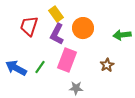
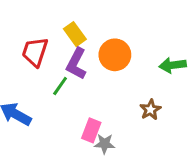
pink rectangle: (67, 60) -> (91, 130), moved, size x0.7
green line: (40, 67) -> (60, 86), moved

